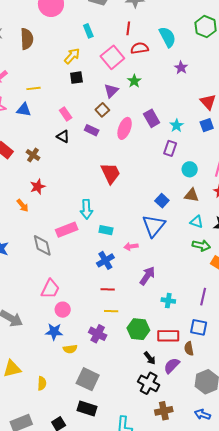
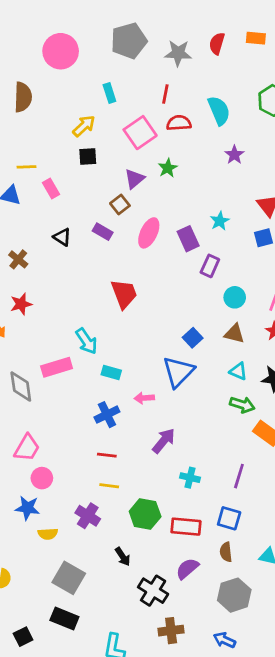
pink rectangle: (66, 114) -> (51, 188), moved
purple rectangle: (152, 118) -> (188, 239), moved
cyan star: (177, 126) -> (220, 221), moved
cyan arrow: (86, 209) -> (86, 341), turned -36
brown semicircle: (189, 349) -> (226, 552), moved
black arrow: (150, 358) -> (123, 557), moved

